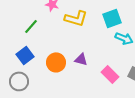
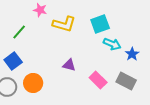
orange circle: (56, 62) -> (33, 83), moved

